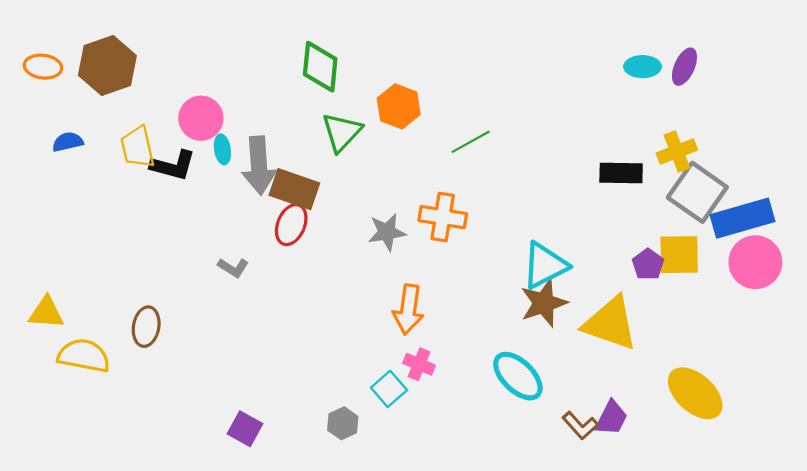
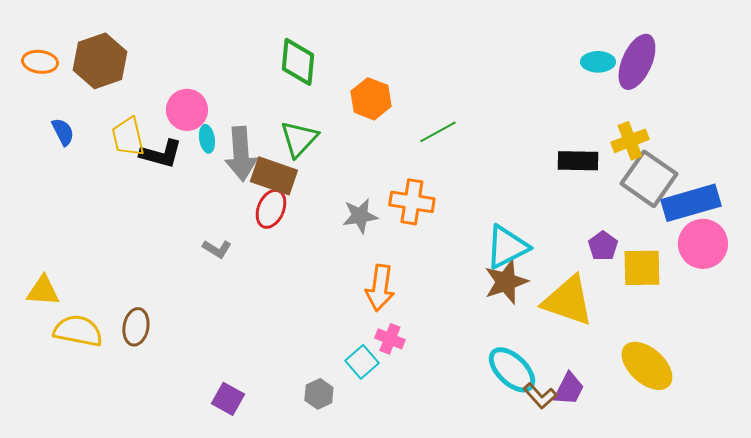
purple ellipse: (684, 67) -> (637, 62), size x1.6
green triangle: (342, 132) -> (299, 139), moved
blue semicircle: (68, 142) -> (63, 132), turned 76
yellow square: (679, 255) -> (642, 268), moved
brown ellipse: (146, 327) -> (136, 327), moved
cyan ellipse: (518, 376) -> (512, 370), moved

